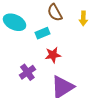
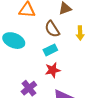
cyan rectangle: (43, 33) -> (50, 50), moved

